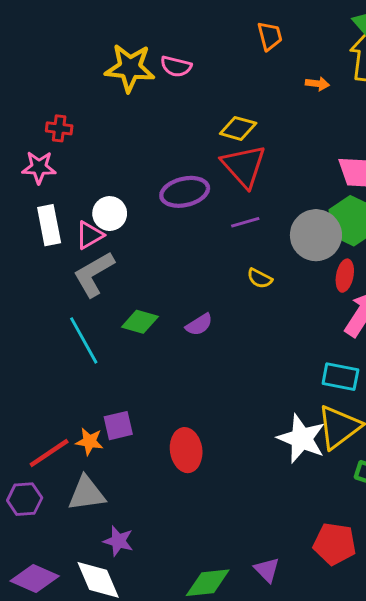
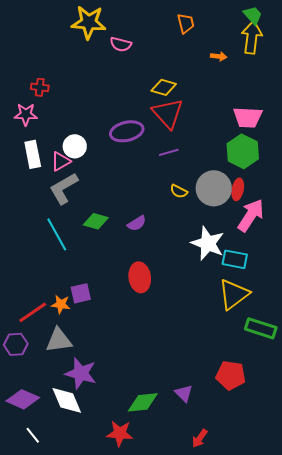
yellow star: (130, 68) -> (89, 22), moved
gray circle: (316, 235) -> (214, 188), moved
white star: (302, 439) -> (208, 243), moved
red ellipse: (186, 450) -> (140, 277), moved
purple star: (118, 541) -> (81, 373), size x1.5

